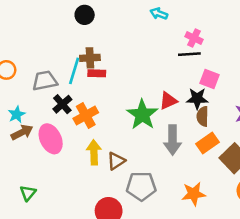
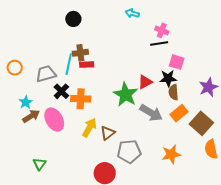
orange cross: (86, 115) -> (81, 99), turned 36
gray arrow: (172, 140) -> (151, 113), turned -55
yellow arrow: (94, 152) -> (89, 128), turned 36

